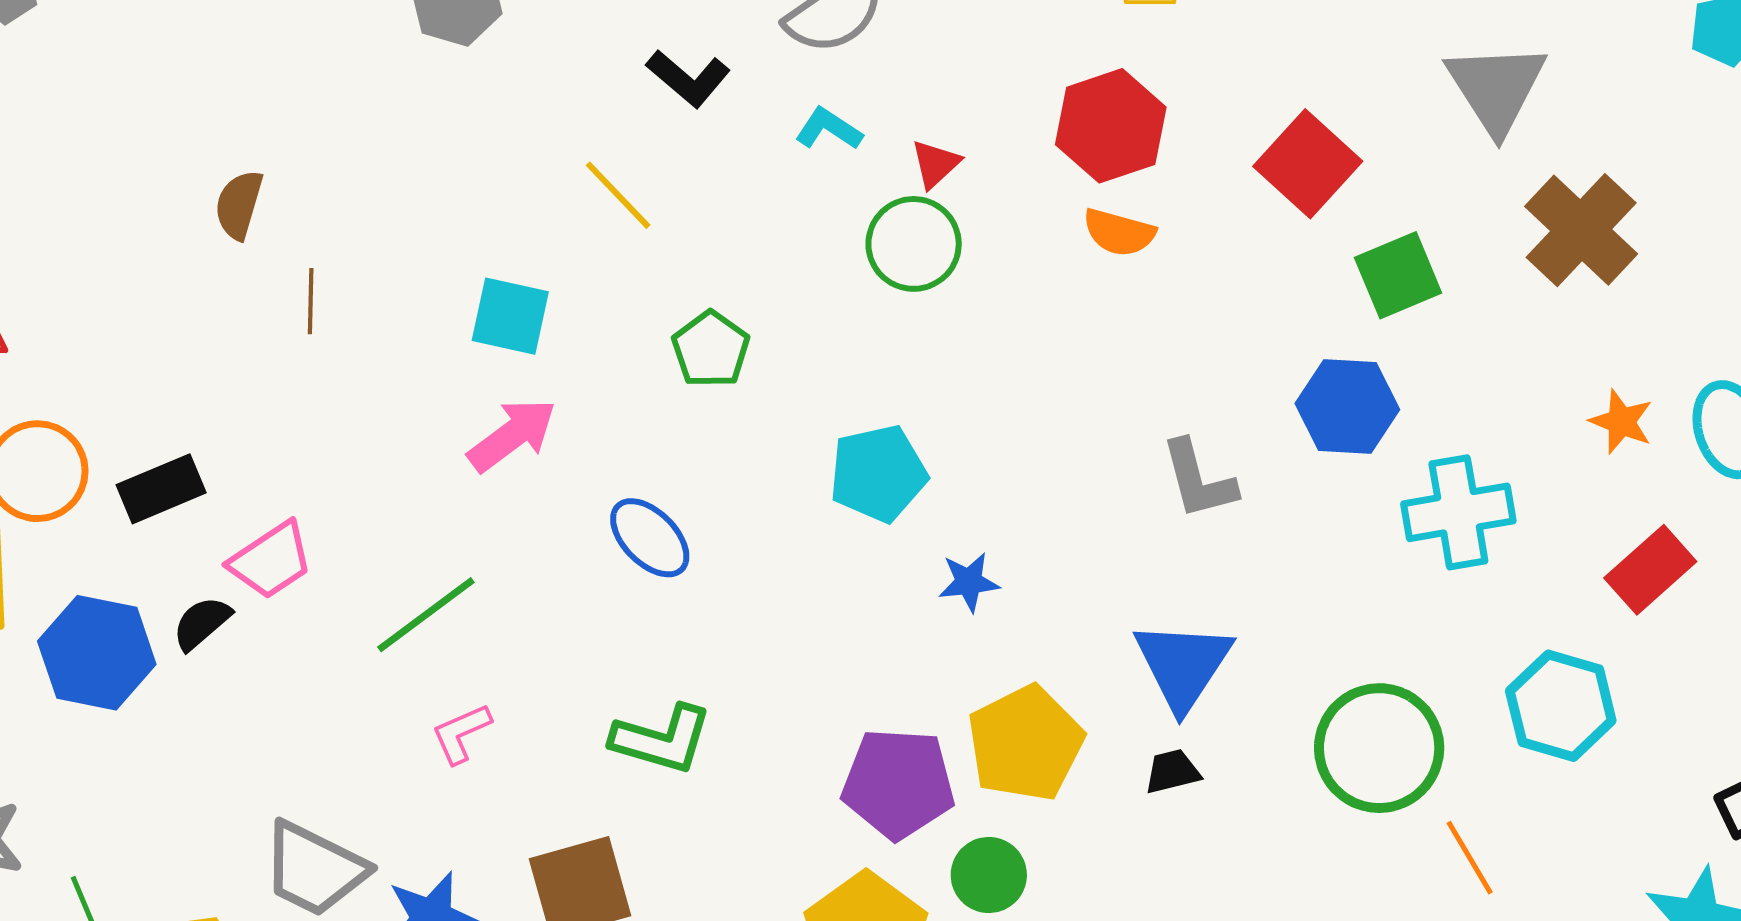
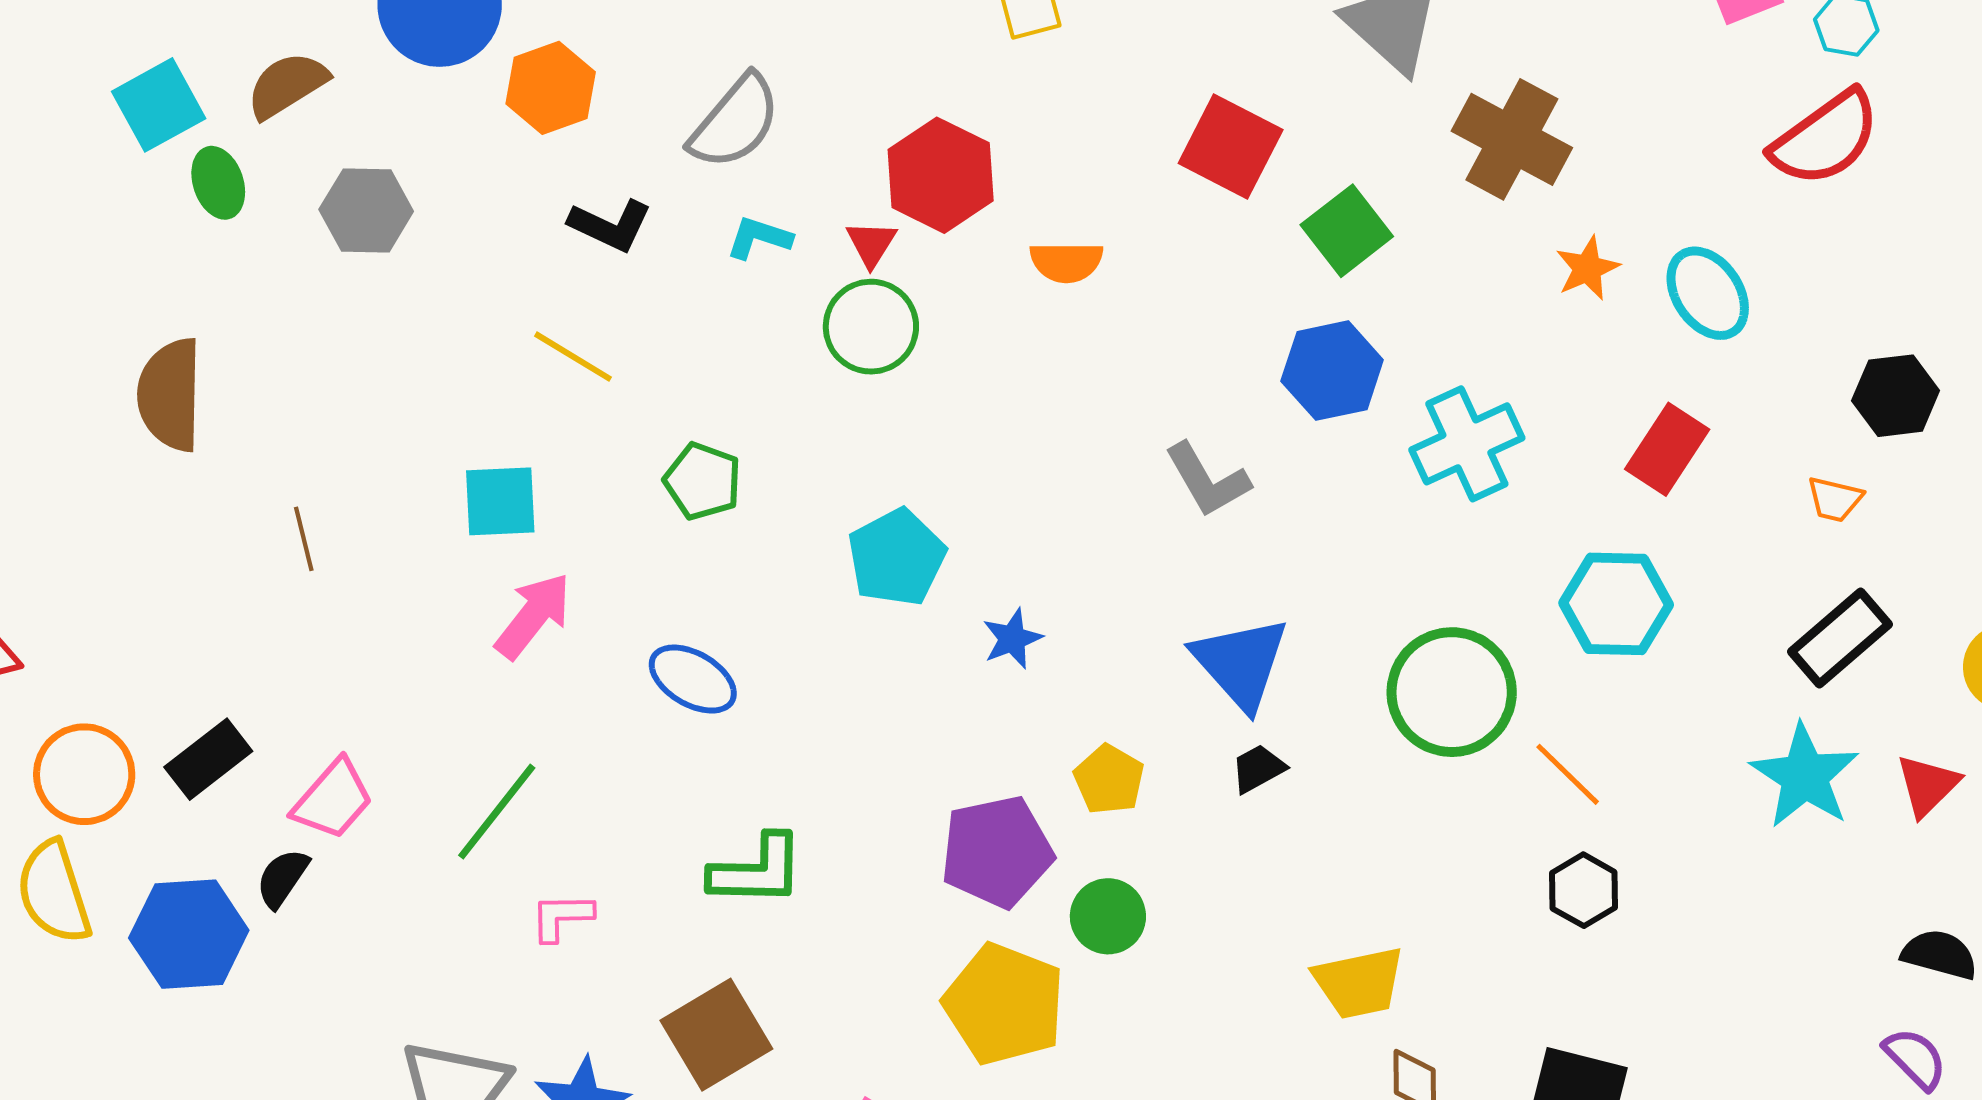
red hexagon: (1111, 126) -> (941, 175), moved
brown semicircle: (239, 205) -> (170, 395), moved, size x1.6
orange star: (1621, 422) -> (1587, 268), moved, turned -30
pink L-shape: (461, 733) -> (562, 917), turned 38
yellow pentagon: (1025, 743) -> (1109, 780), size x0.6

